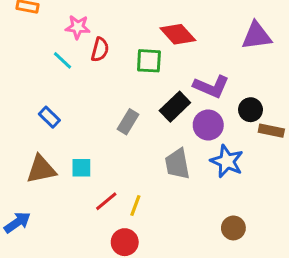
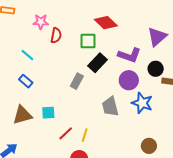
purple triangle: (257, 36) -> (157, 37), moved, turned -30
cyan line: (62, 60) -> (27, 55), moved
black rectangle: (175, 107) -> (97, 63), moved

